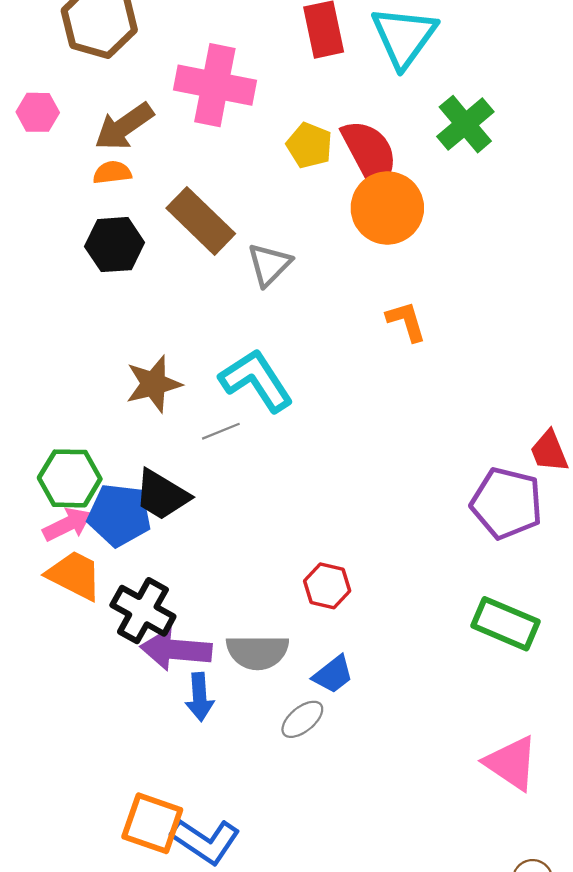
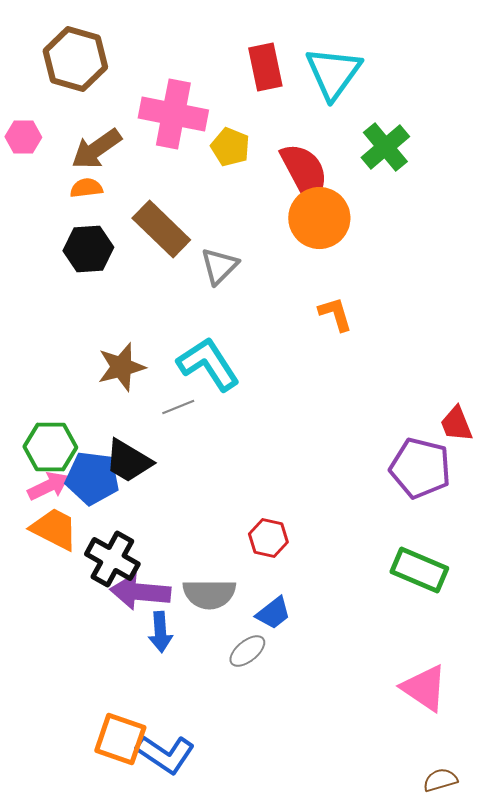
yellow pentagon: (309, 145) -> (230, 147), moved

